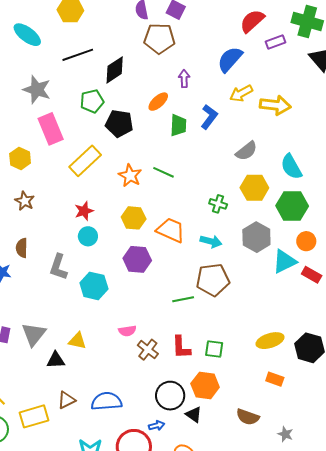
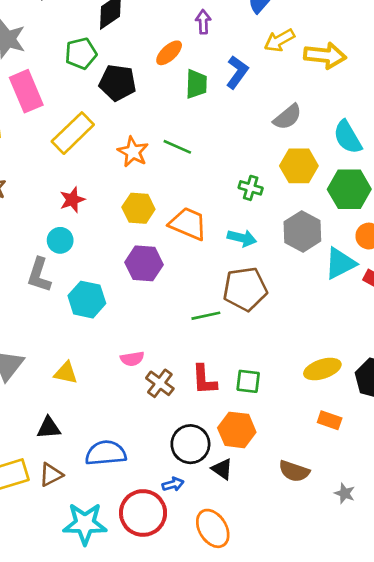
cyan circle: (88, 236) -> (60, 240), moved
black triangle: (56, 360) -> (49, 428), moved
brown triangle: (66, 400) -> (51, 475), moved

